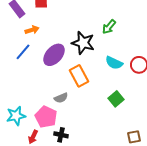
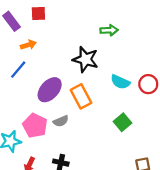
green arrow: (109, 27) -> (109, 30), moved, turned -133
purple ellipse: (54, 55) -> (50, 90), moved
pink pentagon: (46, 117) -> (35, 126), moved

